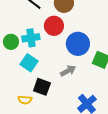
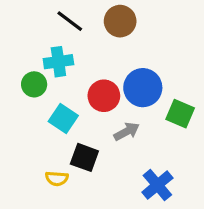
red circle: (54, 26) -> (104, 96), moved
cyan cross: (31, 38) -> (58, 62), moved

